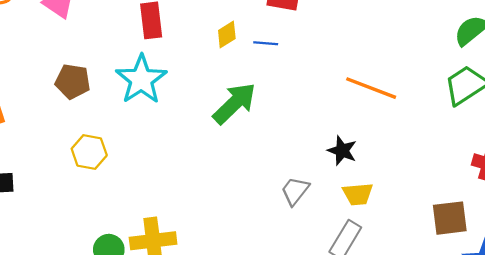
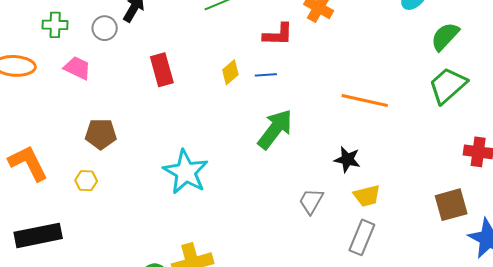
cyan star: (141, 79) -> (186, 172), moved
green arrow: (234, 103) -> (275, 129), moved
yellow hexagon: (89, 152) -> (86, 181), moved, size x0.7

